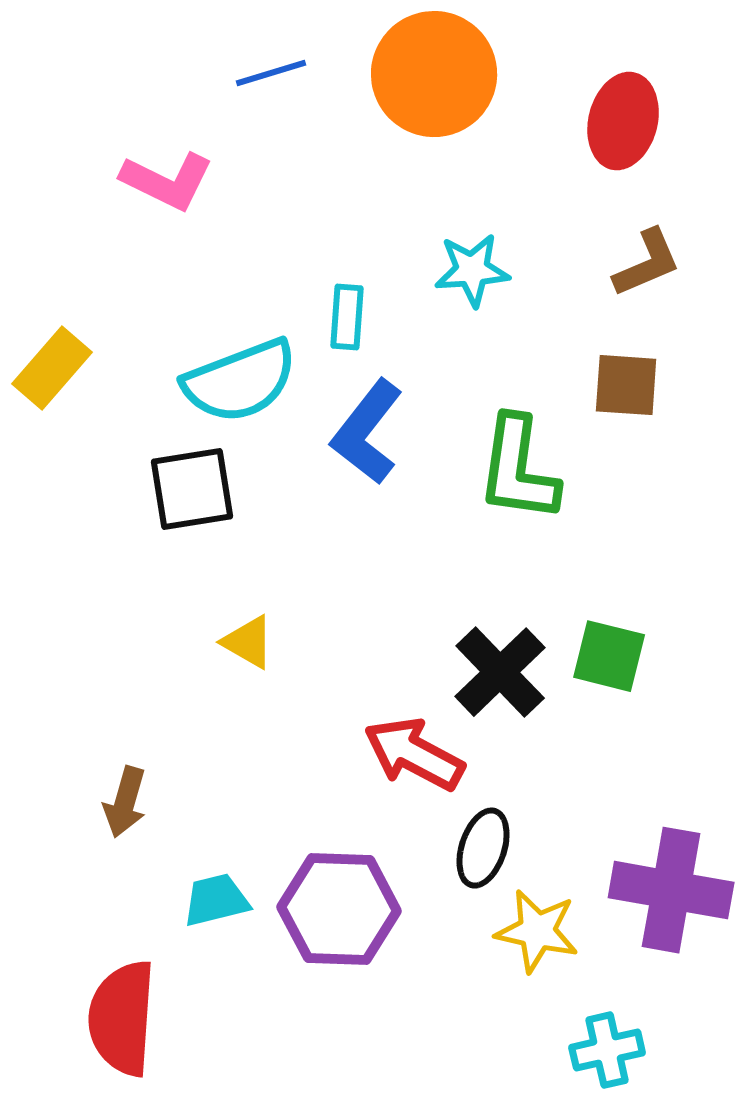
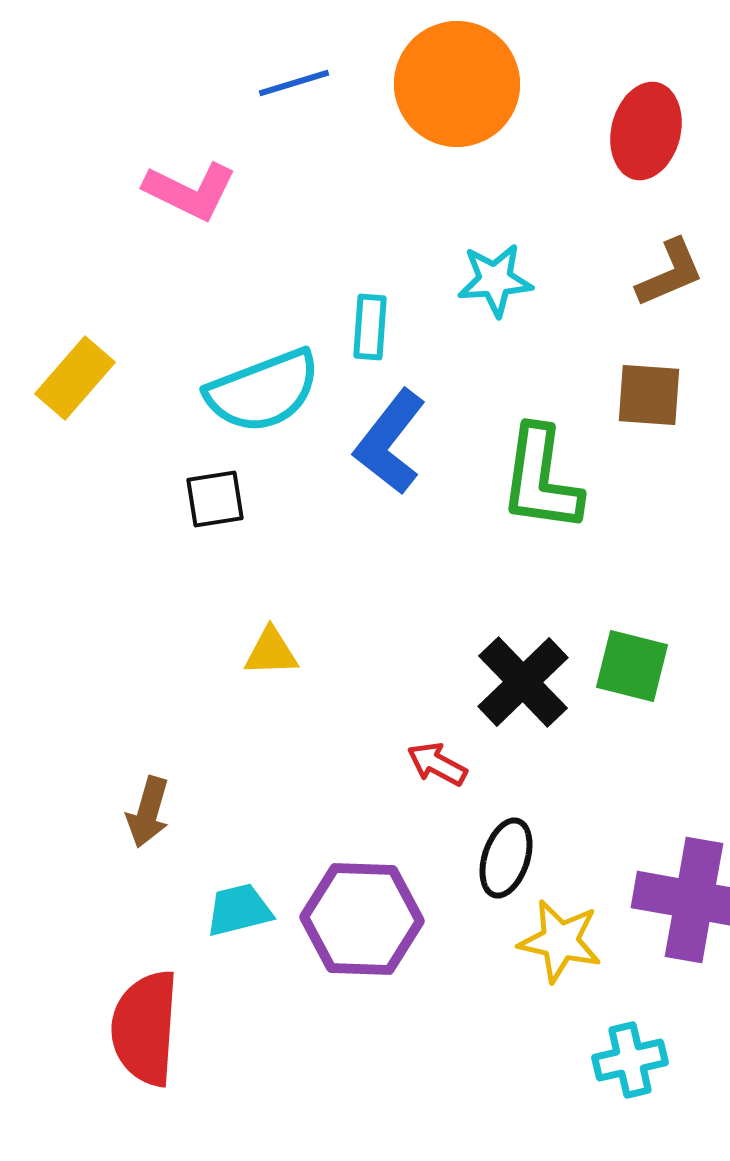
black square: (192, 489) -> (215, 499), size x0.7
yellow triangle: (248, 642) -> (271, 652), turned -32
red arrow: (414, 754) -> (437, 764), size x0.6

